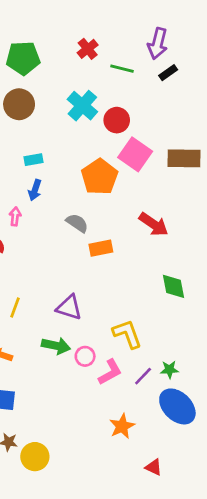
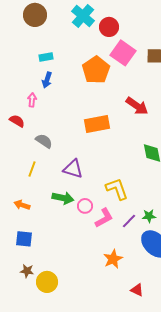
gray semicircle: (77, 223) -> (44, 141), moved
orange rectangle: (101, 248) -> (97, 124), size x1.4

